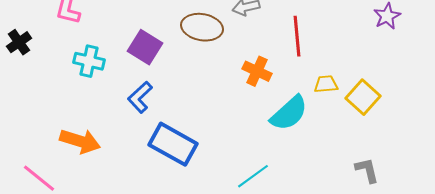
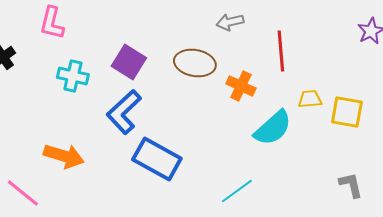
brown ellipse: (202, 27) -> (195, 63), moved
blue L-shape: (140, 97) -> (124, 112), size x1.4
yellow square: (363, 97) -> (347, 112), turned -32

